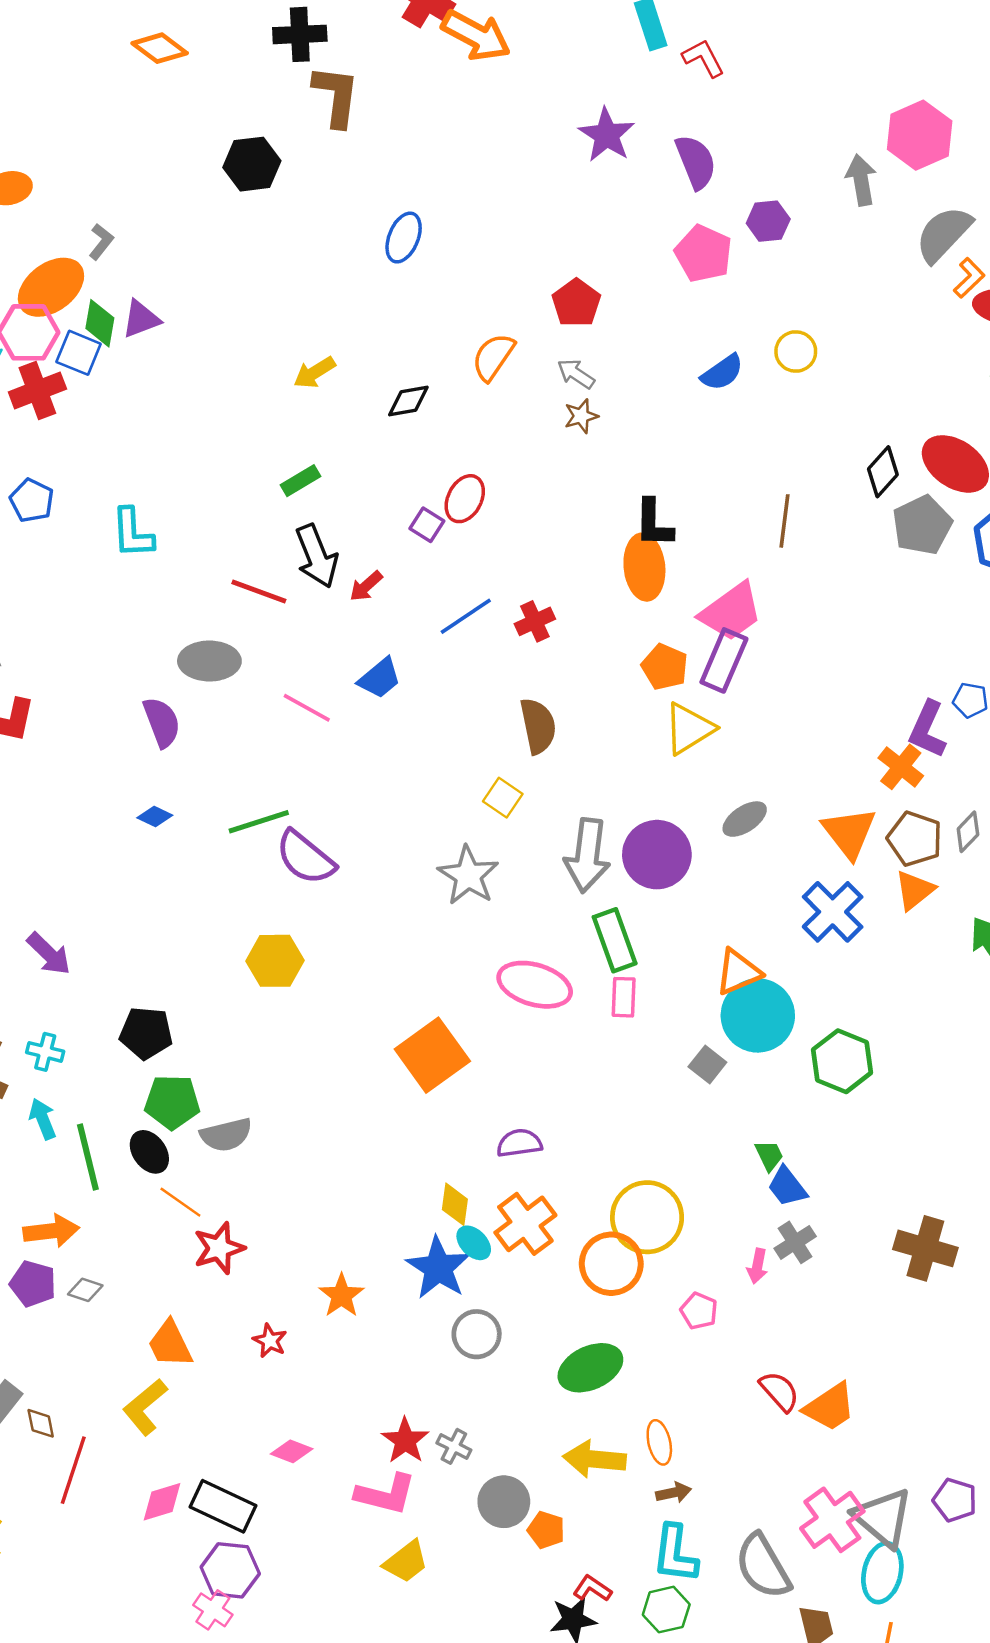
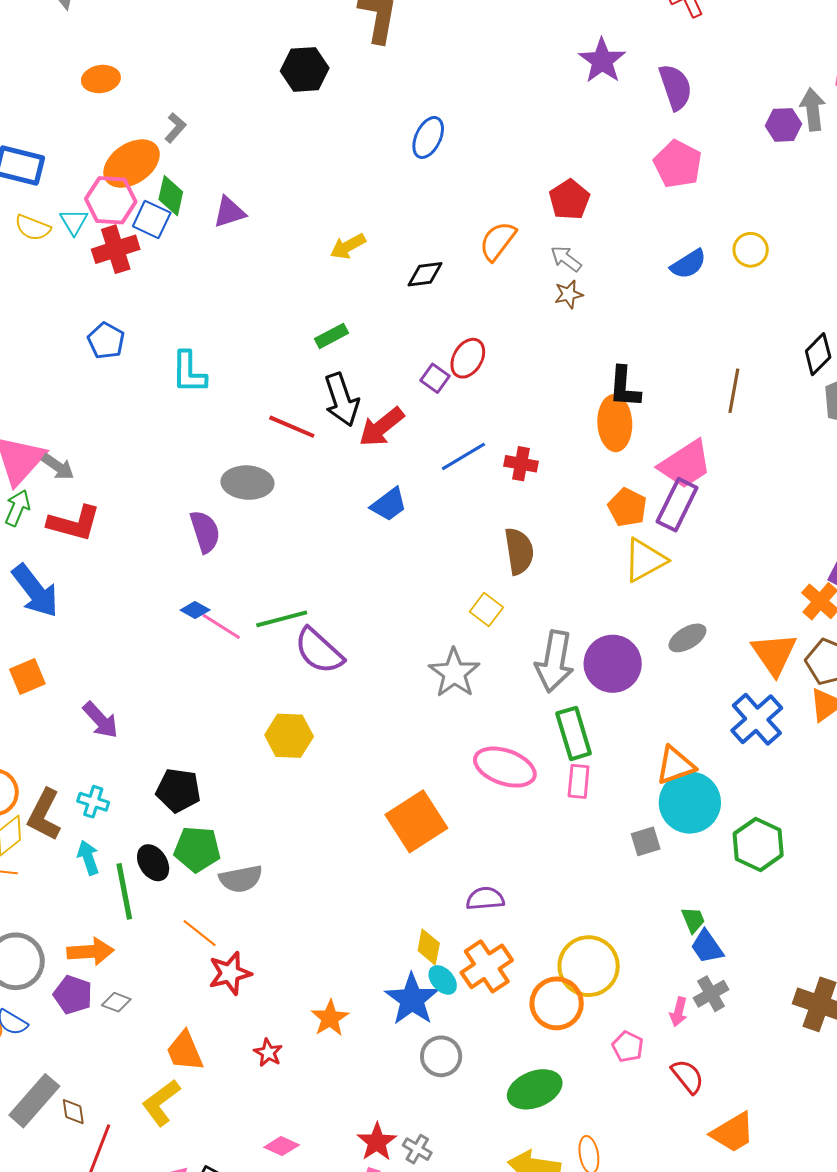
purple hexagon: (768, 221) -> (784, 125), moved
purple triangle: (141, 319) -> (229, 212), moved
red arrow: (366, 586) -> (381, 427), size x1.6
red cross: (535, 621) -> (521, 464), turned 32
pink line: (307, 708) -> (221, 626), moved
gray square: (707, 1065) -> (646, 841), turned 32
black ellipse: (149, 1152) -> (153, 863), moved
red semicircle: (779, 1391) -> (688, 1076), moved

